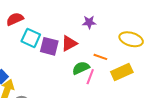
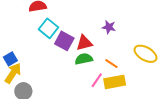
green semicircle: (81, 68) -> (84, 59), moved
yellow rectangle: (122, 72) -> (115, 82), moved

